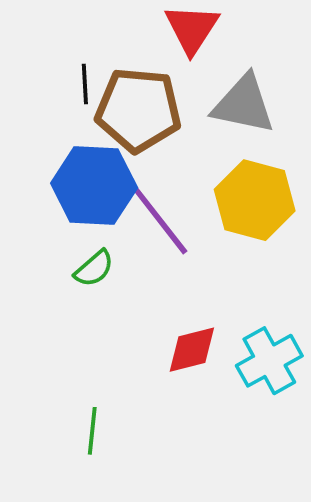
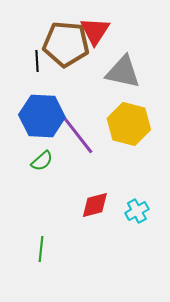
brown pentagon: (138, 110) -> (66, 44), moved
cyan cross: (269, 361) -> (137, 211), size x0.7

